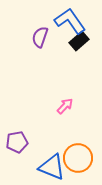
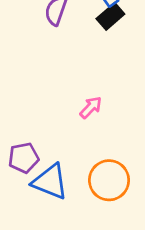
blue triangle: (52, 167) -> (50, 182), moved

